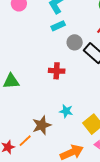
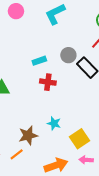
cyan rectangle: (58, 26) -> (39, 61), moved
orange line: (25, 141) -> (17, 154), moved

